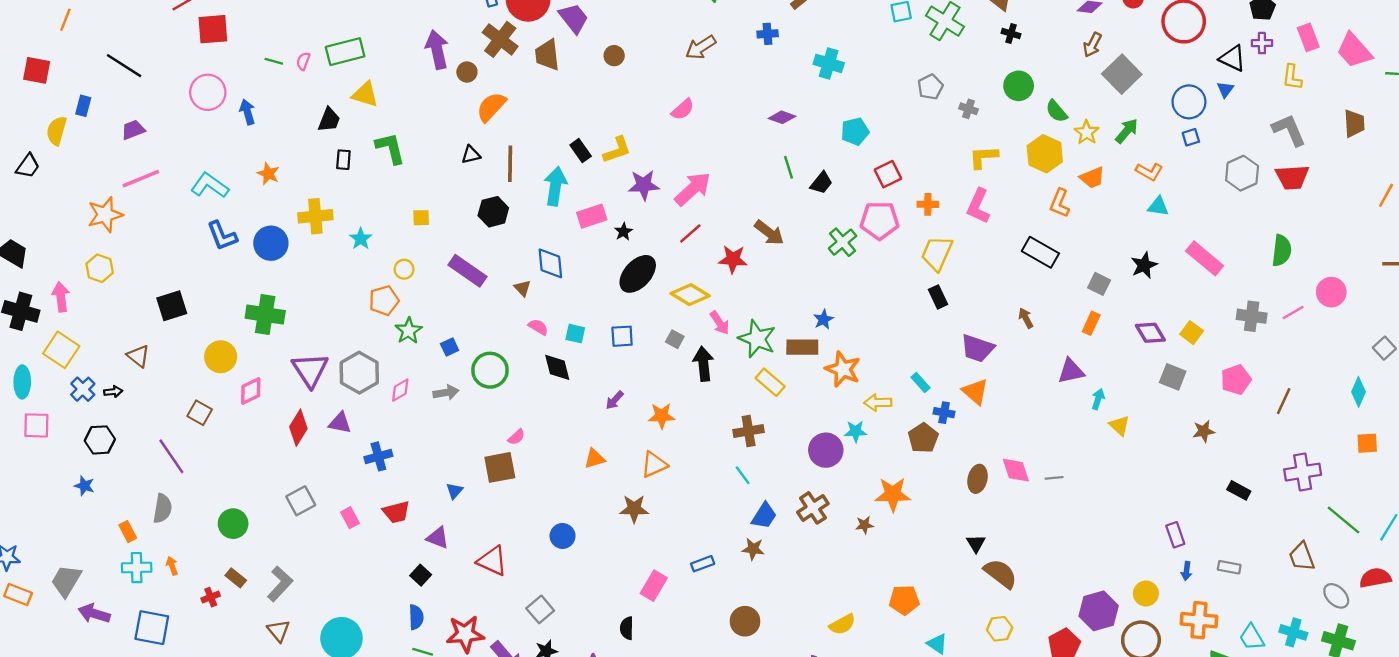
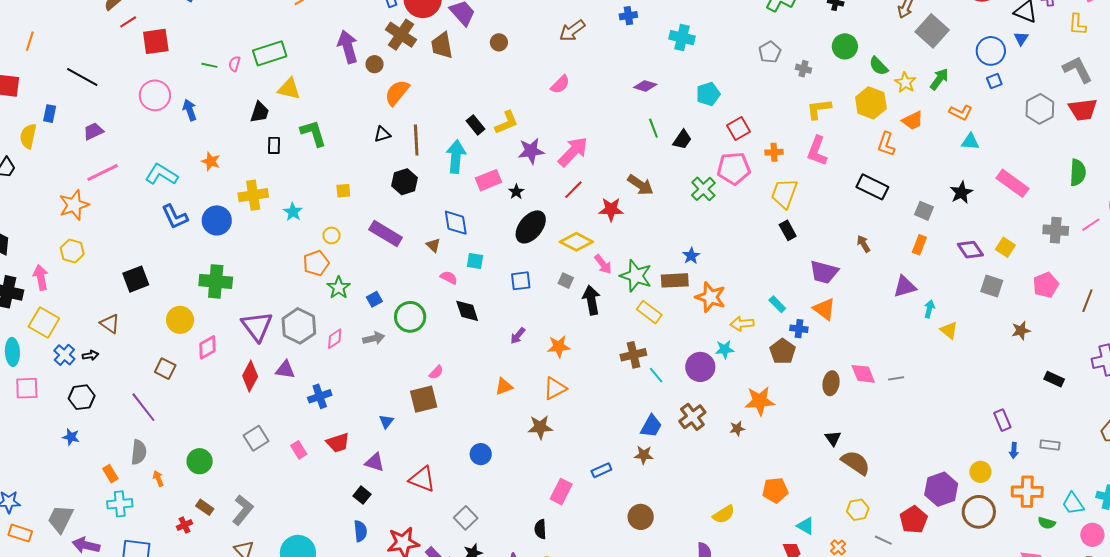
cyan square: (575, 334) -> (475, 261), moved
cyan line: (743, 475) -> (656, 375), moved
orange arrow: (172, 566) -> (158, 478), moved

